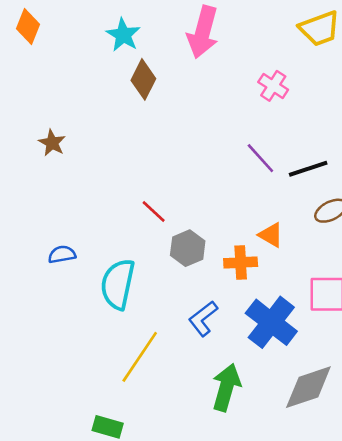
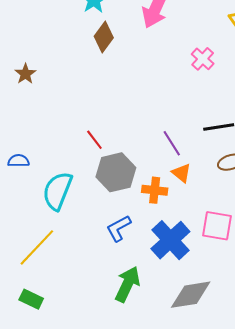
purple line: (260, 158) -> (172, 143), moved
gray hexagon: (188, 248) -> (116, 172), size x1.4
yellow line: (140, 357) -> (37, 247), moved

